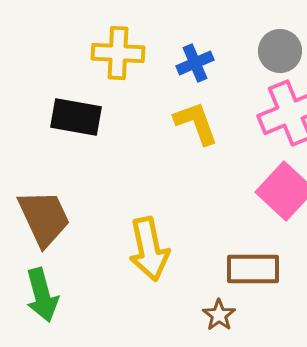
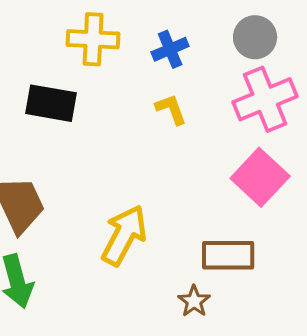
yellow L-shape: (196, 123) -> (171, 109), size x0.7
yellow arrow: (149, 249) -> (124, 235), turned -140

